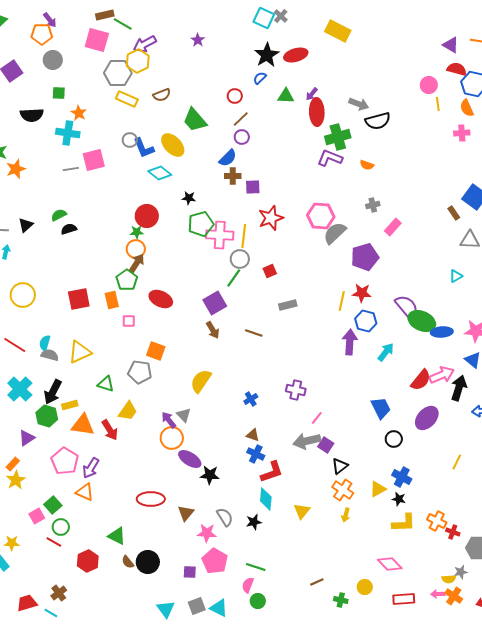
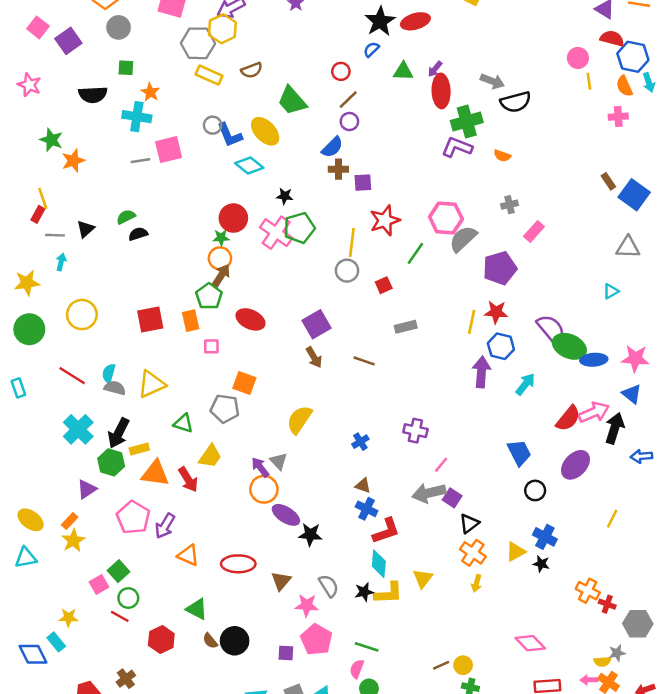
brown rectangle: (454, 213) -> (608, 181), moved
pink cross: (220, 235) -> (276, 233), moved, turned 32
green line: (234, 278) -> (415, 253), moved
orange triangle: (85, 492) -> (188, 555), moved
yellow L-shape: (404, 523) -> (389, 593), moved
yellow circle: (365, 587) -> (463, 665), moved

